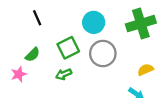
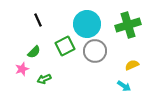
cyan circle: (94, 22) -> (87, 24), size x1.4
green arrow: (64, 74) -> (44, 79), moved

